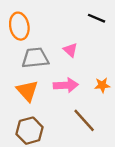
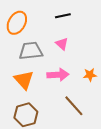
black line: (97, 18) -> (63, 16), moved, turned -35
orange ellipse: (19, 26) -> (17, 23), turned 40

